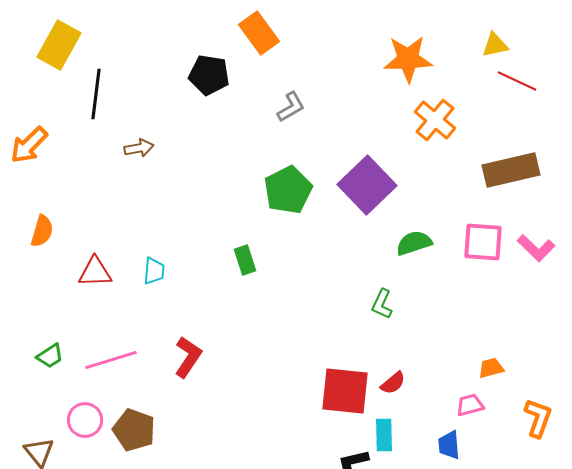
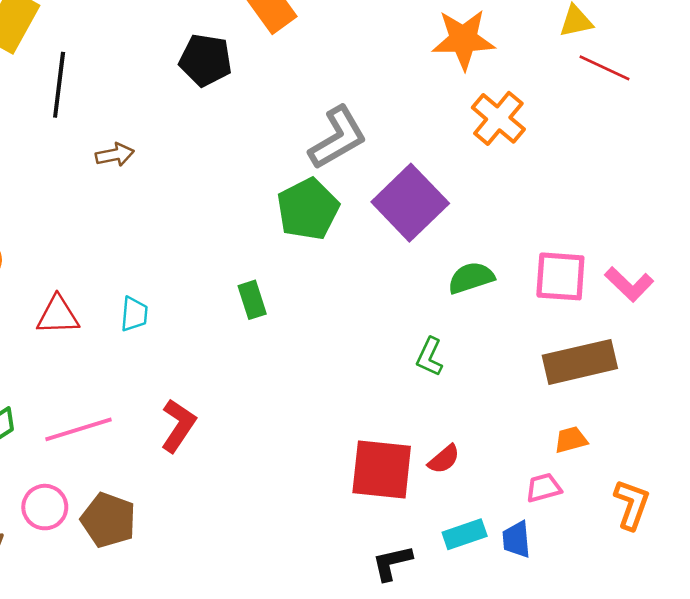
gray L-shape: (291, 107) -> (338, 138), moved, size x1.6
brown rectangle: (511, 170) -> (580, 362), moved
cyan rectangle: (384, 435) -> (465, 534), moved, turned 72

